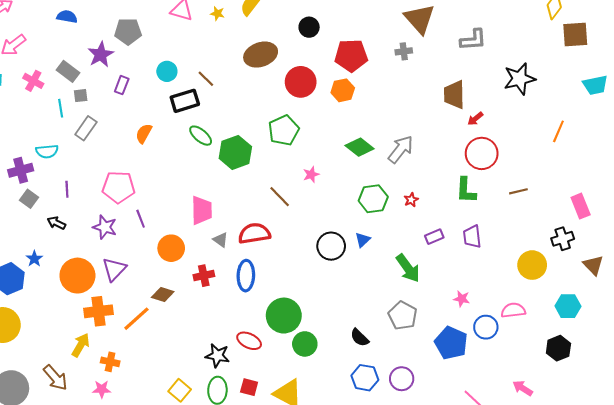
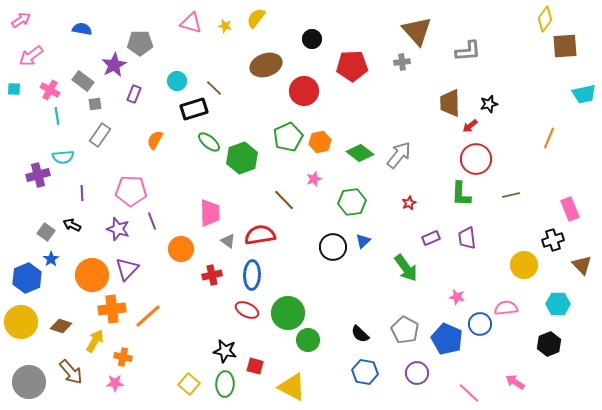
black star: (520, 79) -> (489, 104), moved, size x0.6
orange hexagon: (343, 90) -> (320, 142), moved
cyan line: (61, 108) -> (57, 116), moved
gray square: (29, 199) -> (46, 232), moved
green hexagon: (373, 199) -> (352, 202), moved
brown diamond: (163, 294) -> (61, 326), moved
gray pentagon: (403, 316) -> (405, 330), moved
red ellipse: (249, 341) -> (247, 310), moved
purple circle: (402, 379) -> (417, 373), moved
red square: (249, 387) -> (255, 366), moved

